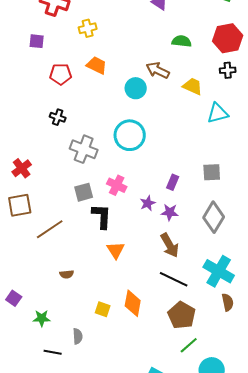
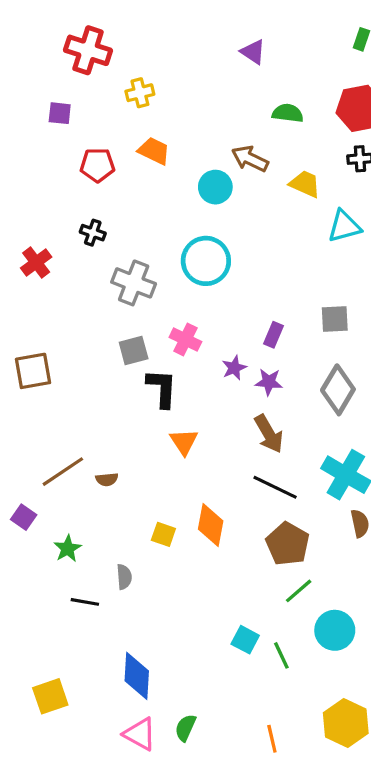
red cross: (22, 168) -> (36, 262), moved
brown line: (50, 229) -> (63, 472), moved
green star: (42, 318) -> (68, 549), turned -30

